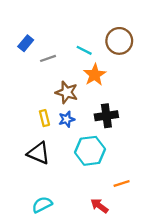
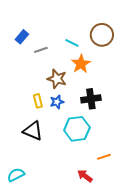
cyan semicircle: (42, 205) -> (16, 175), moved

